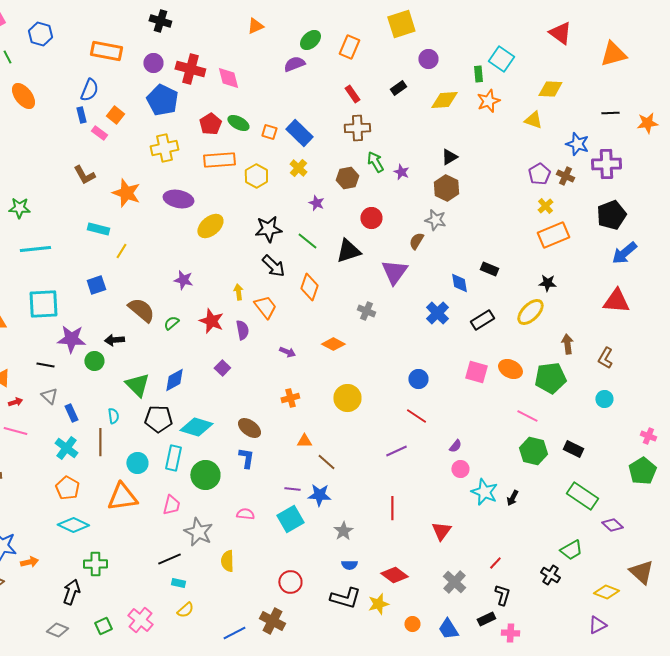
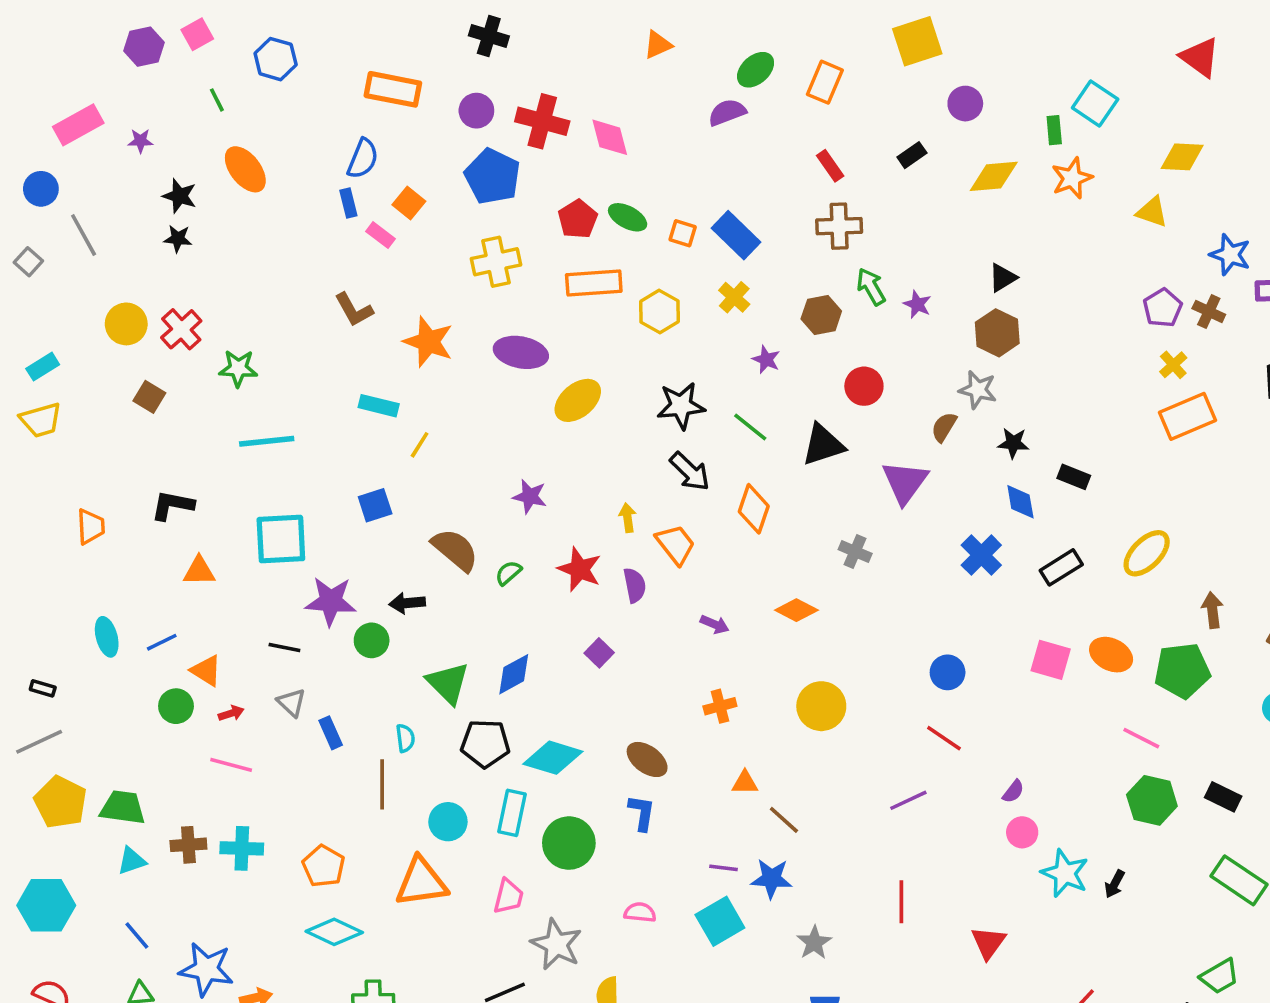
black star: (547, 283) -> (1013, 443), moved
cyan cross: (66, 448) -> (242, 848), moved, turned -35

